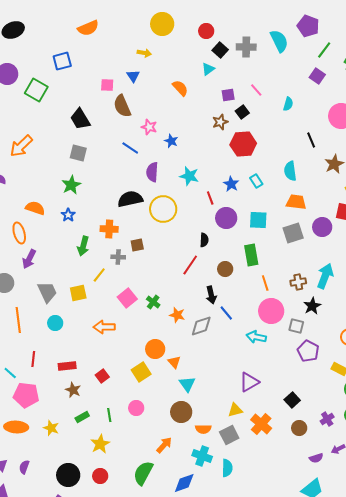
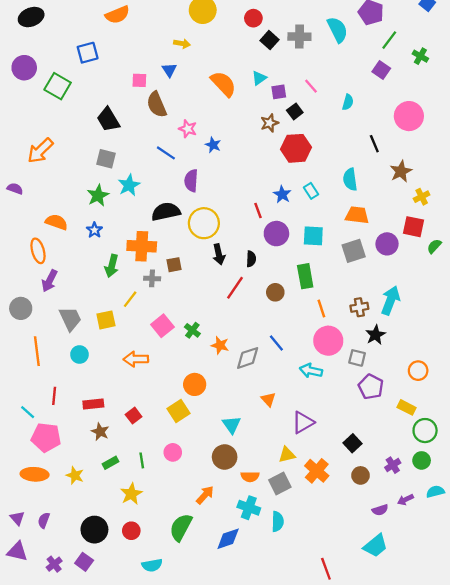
cyan triangle: (208, 69) -> (259, 78), moved
orange semicircle: (180, 88) -> (223, 84), size x1.4
cyan star: (189, 176) -> (129, 185), moved, turned 30
orange cross: (109, 229) -> (142, 246), size x1.4
black arrow: (211, 295) -> (219, 254), moved
orange triangle: (174, 362) -> (268, 399), moved

